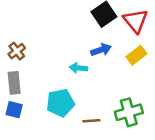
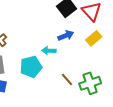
cyan pentagon: (60, 103) -> (31, 67), moved
brown line: (91, 121) -> (67, 80), moved, turned 56

